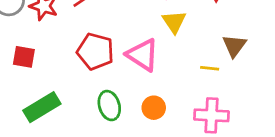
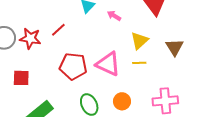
yellow triangle: (174, 22) -> (139, 41), moved, turned 30
yellow line: (210, 68) -> (139, 63), moved

